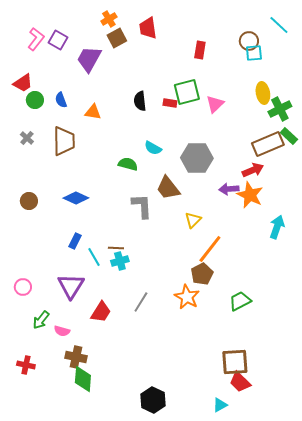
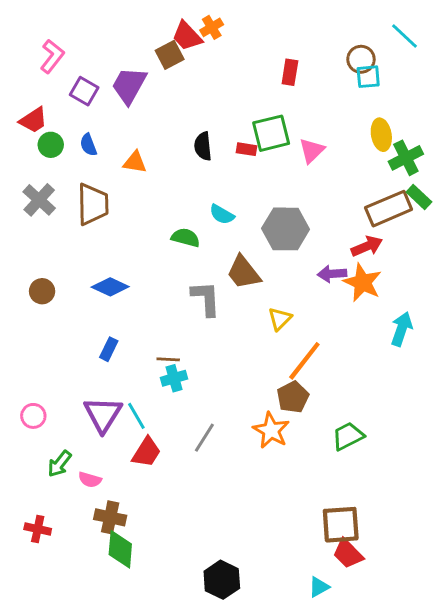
orange cross: (109, 19) -> (212, 27), moved
red trapezoid: (148, 28) -> (187, 36), moved, turned -35
purple square: (58, 40) -> (84, 91), moved
gray cross: (27, 138) -> (39, 200), size x1.6
cyan line: (94, 257) -> (136, 416), moved

